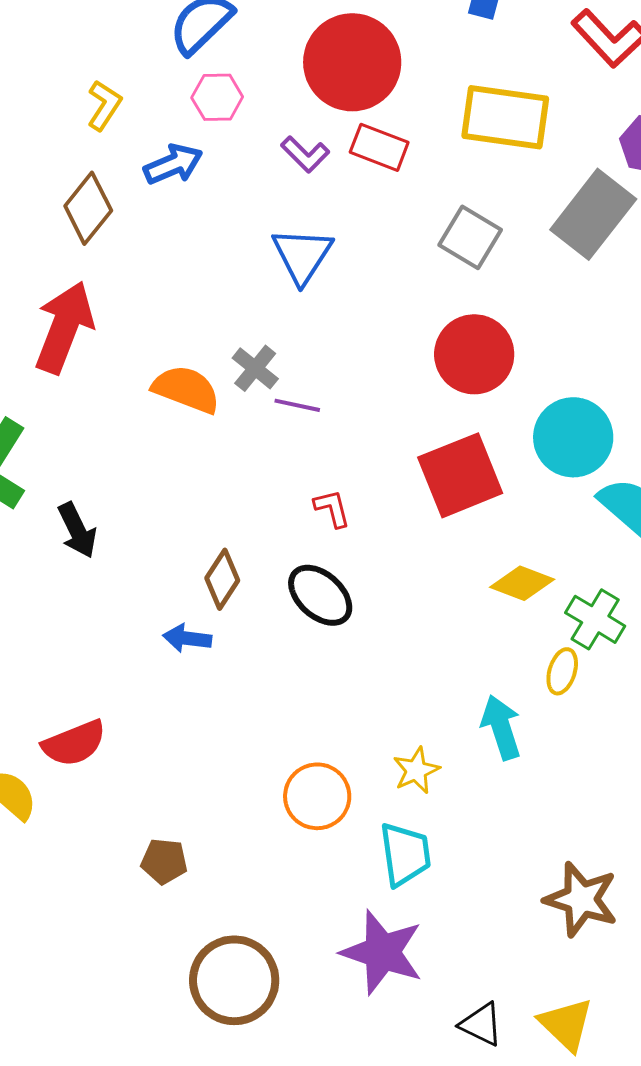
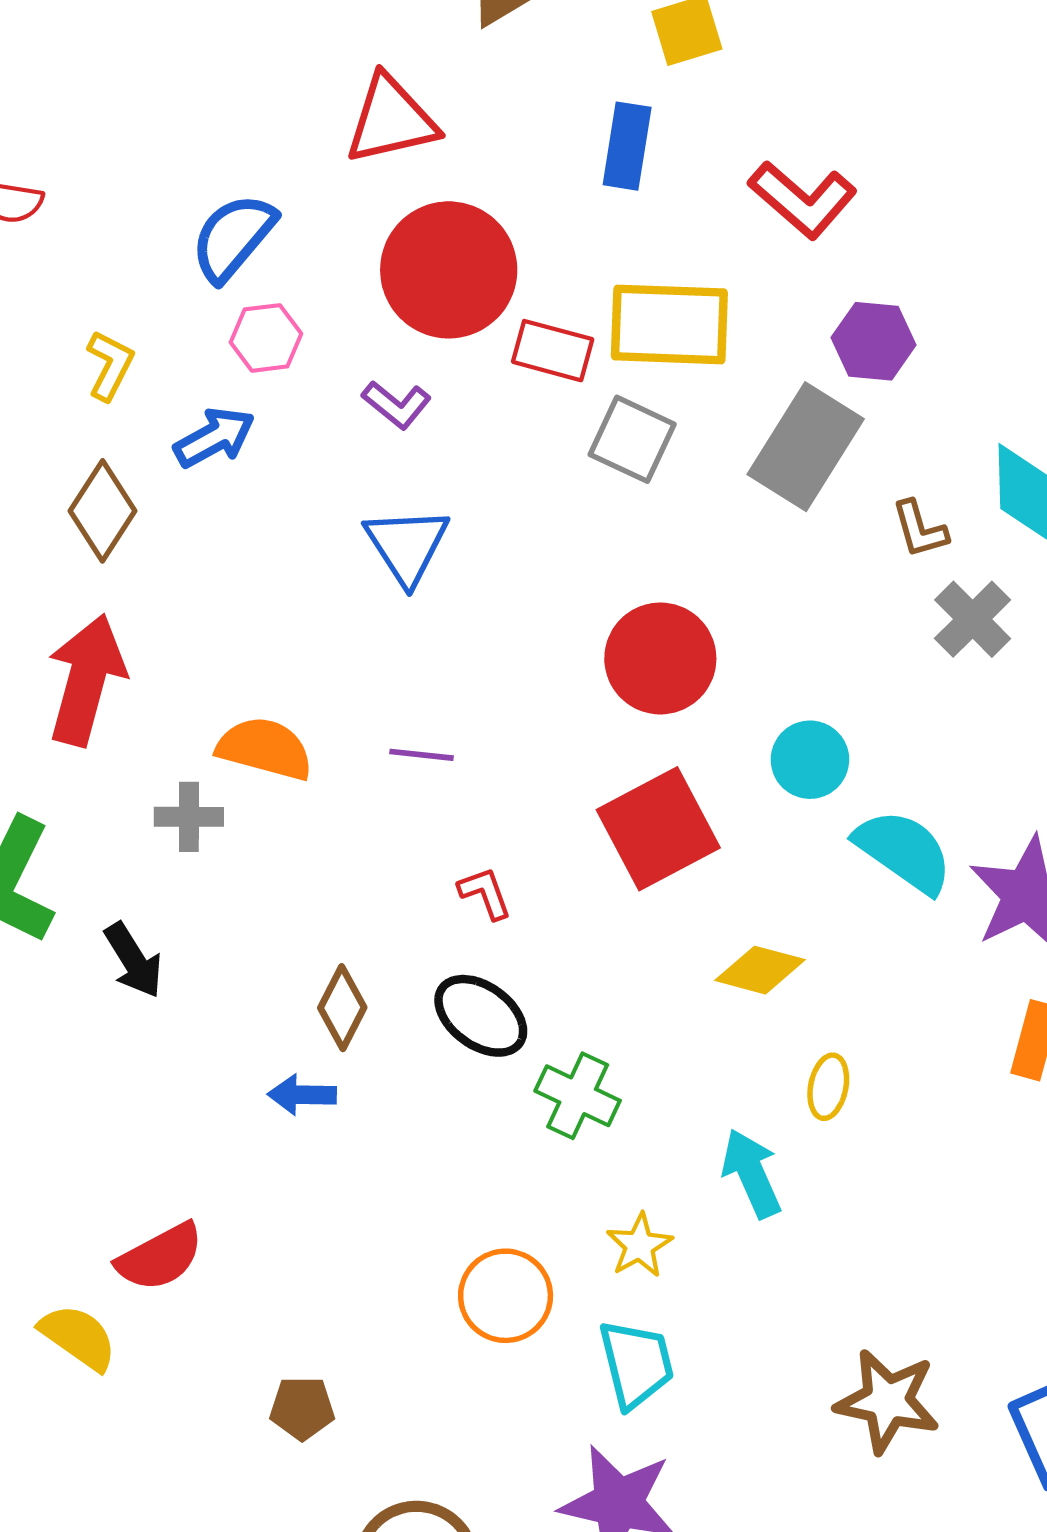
red rectangle: (379, 147) -> (553, 351), moved
gray square: (470, 237) -> (632, 439), moved
gray cross: (255, 368) -> (189, 817), moved, turned -33
cyan circle: (573, 437) -> (810, 760), size x0.7
green cross: (595, 619) -> (578, 1096), moved

